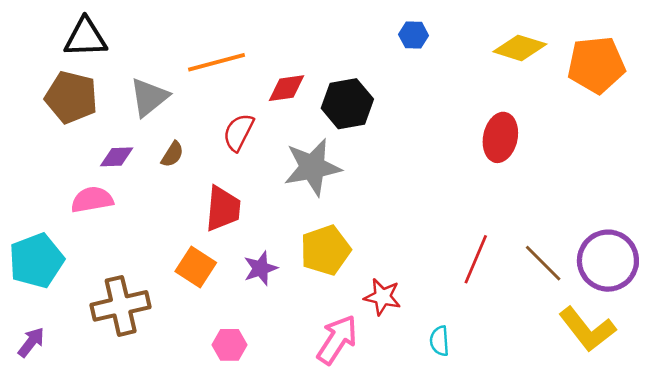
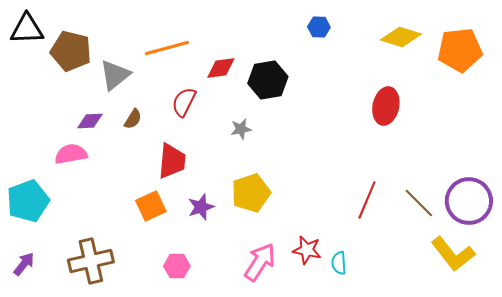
black triangle: (86, 38) -> (27, 29), moved
brown pentagon: (71, 97) -> (71, 51), moved
gray star: (312, 167) -> (241, 129), size x0.5
orange square: (196, 267) -> (151, 206), turned 32
red star: (382, 297) -> (307, 250), moved
brown cross: (121, 306) -> (91, 261), moved

